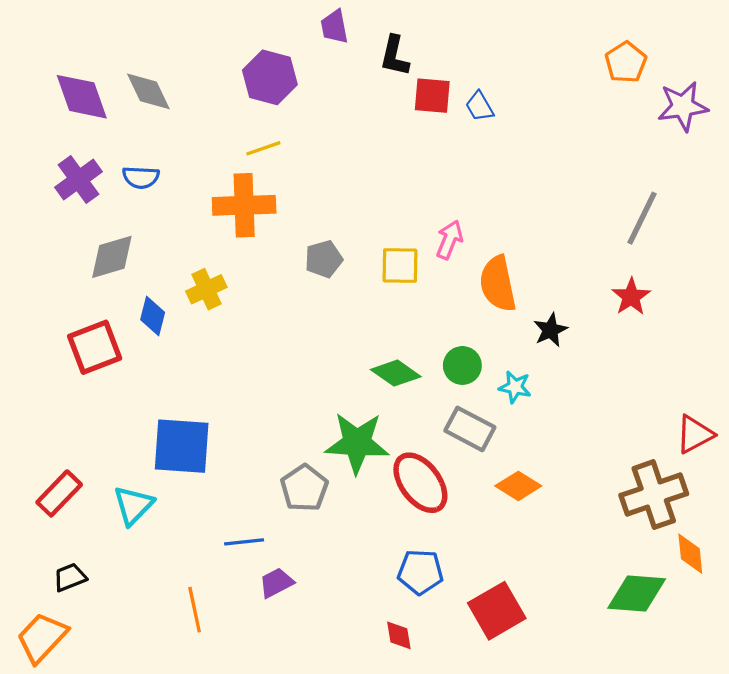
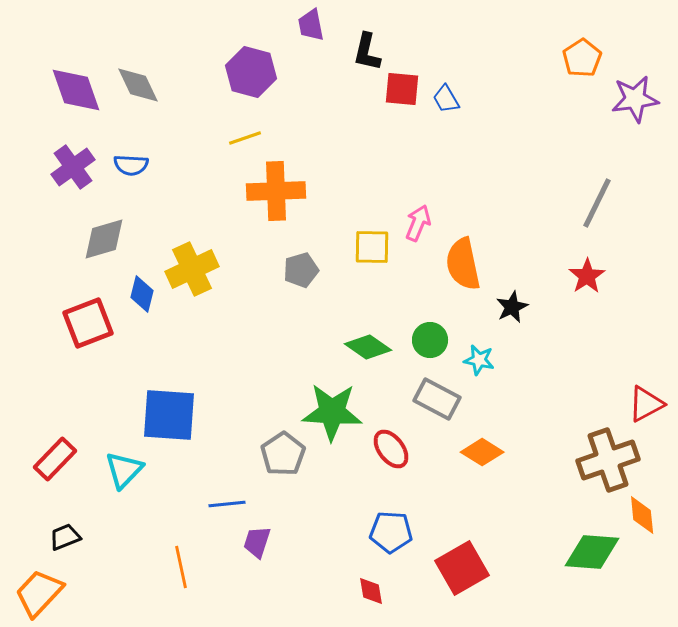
orange cross: (244, 205) -> (276, 191), moved
gray pentagon: (324, 259) -> (301, 270), moved
yellow cross: (206, 289) -> (192, 269), size x1.4
red ellipse: (420, 483) -> (391, 449), size x0.7
purple trapezoid: (276, 583) -> (257, 542), turned -44

